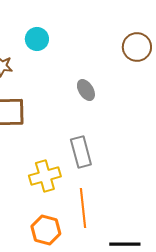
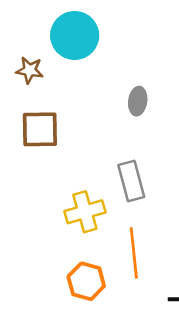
cyan circle: (37, 39) -> (75, 35), size x1.6
gray ellipse: (86, 90) -> (138, 101), turned 40

